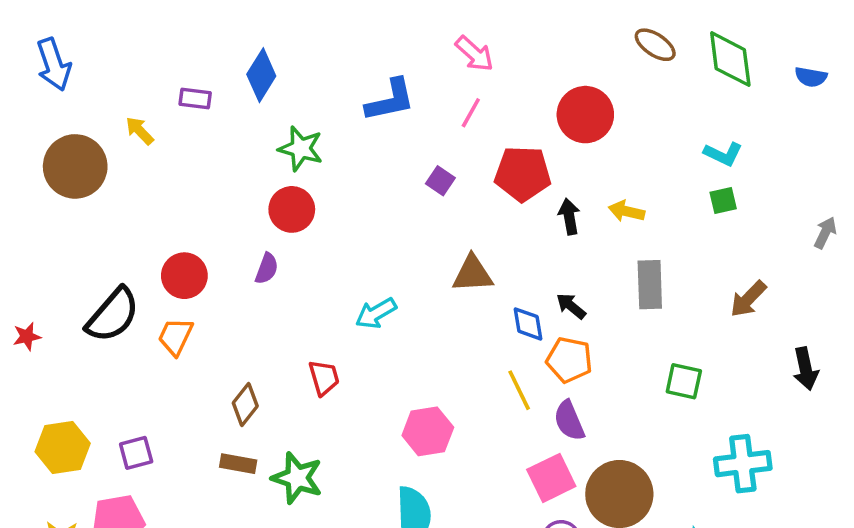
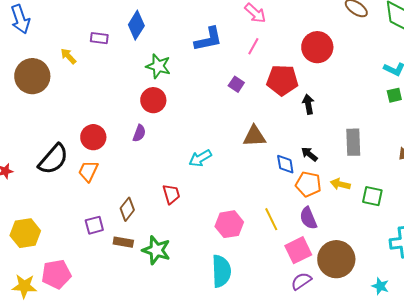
yellow arrow: (626, 211) -> (340, 184), moved
yellow line: (519, 390) -> (271, 219), moved
purple square: (136, 453) -> (94, 225), moved

